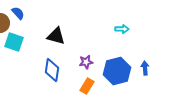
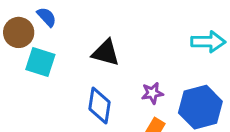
cyan arrow: (122, 29) -> (208, 42), size x1.5

